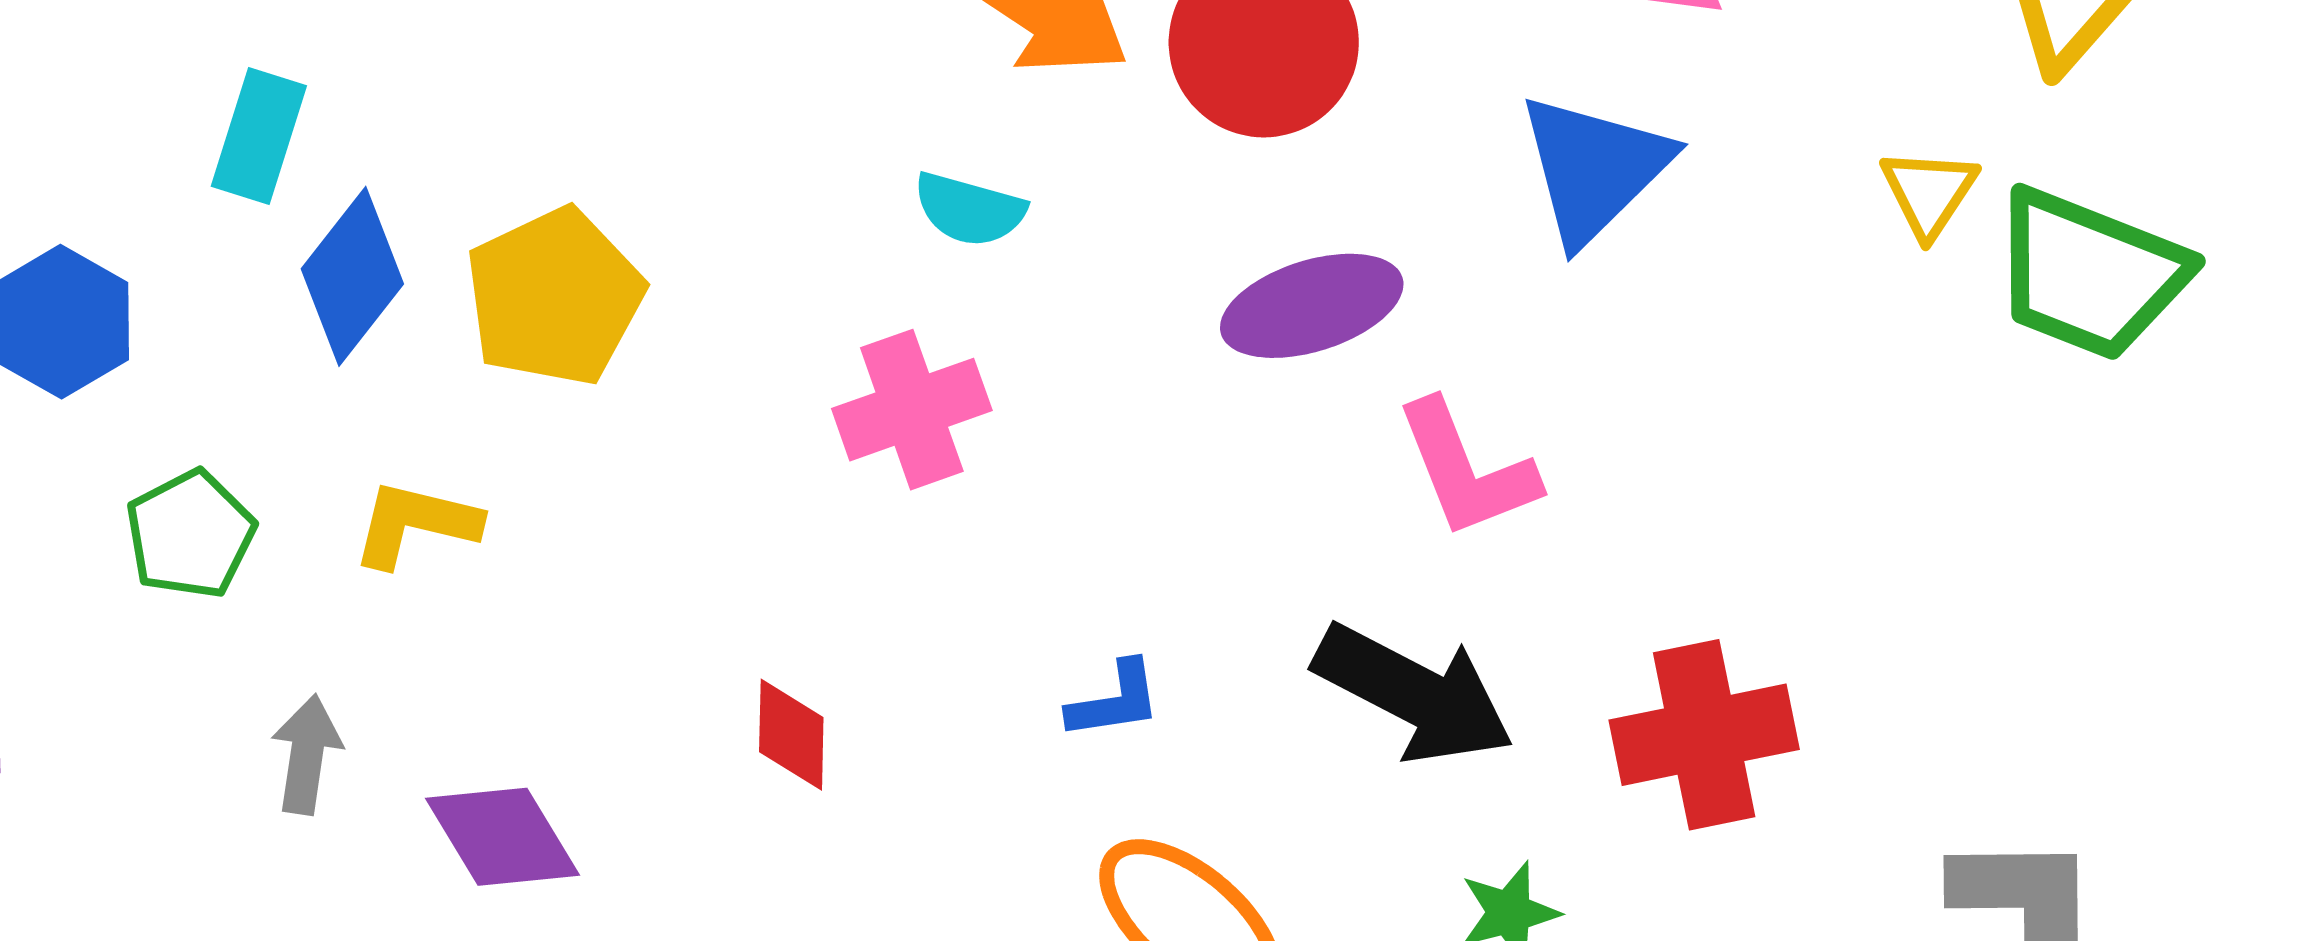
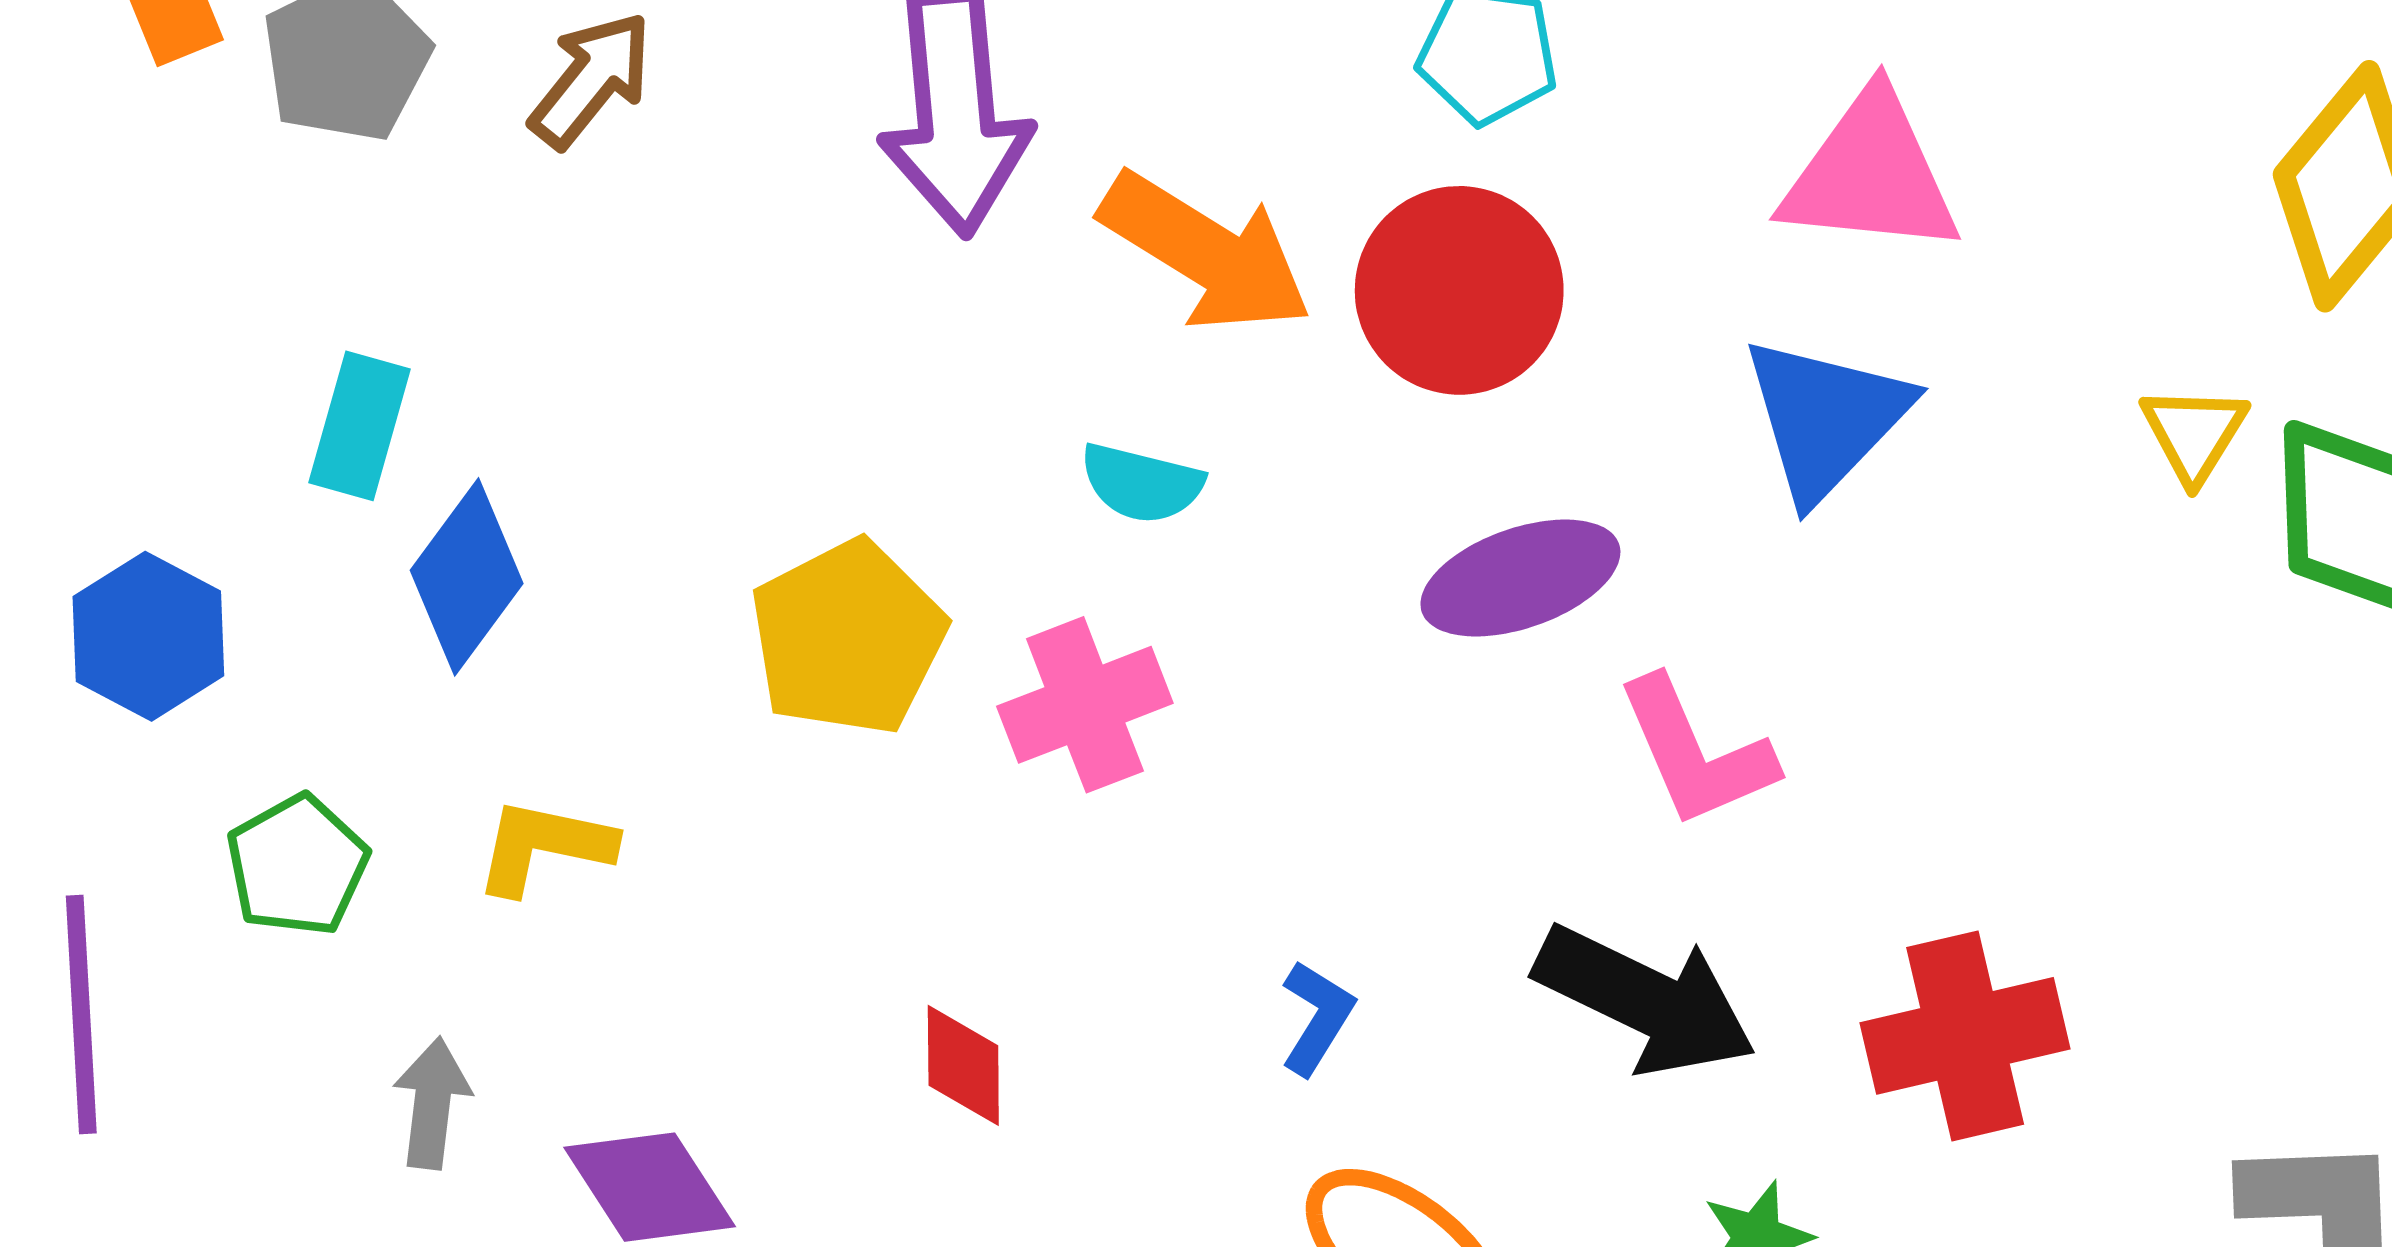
yellow pentagon: (554, 297) -> (848, 638), moved
blue L-shape: (1115, 700) -> (1317, 1018), turned -48

